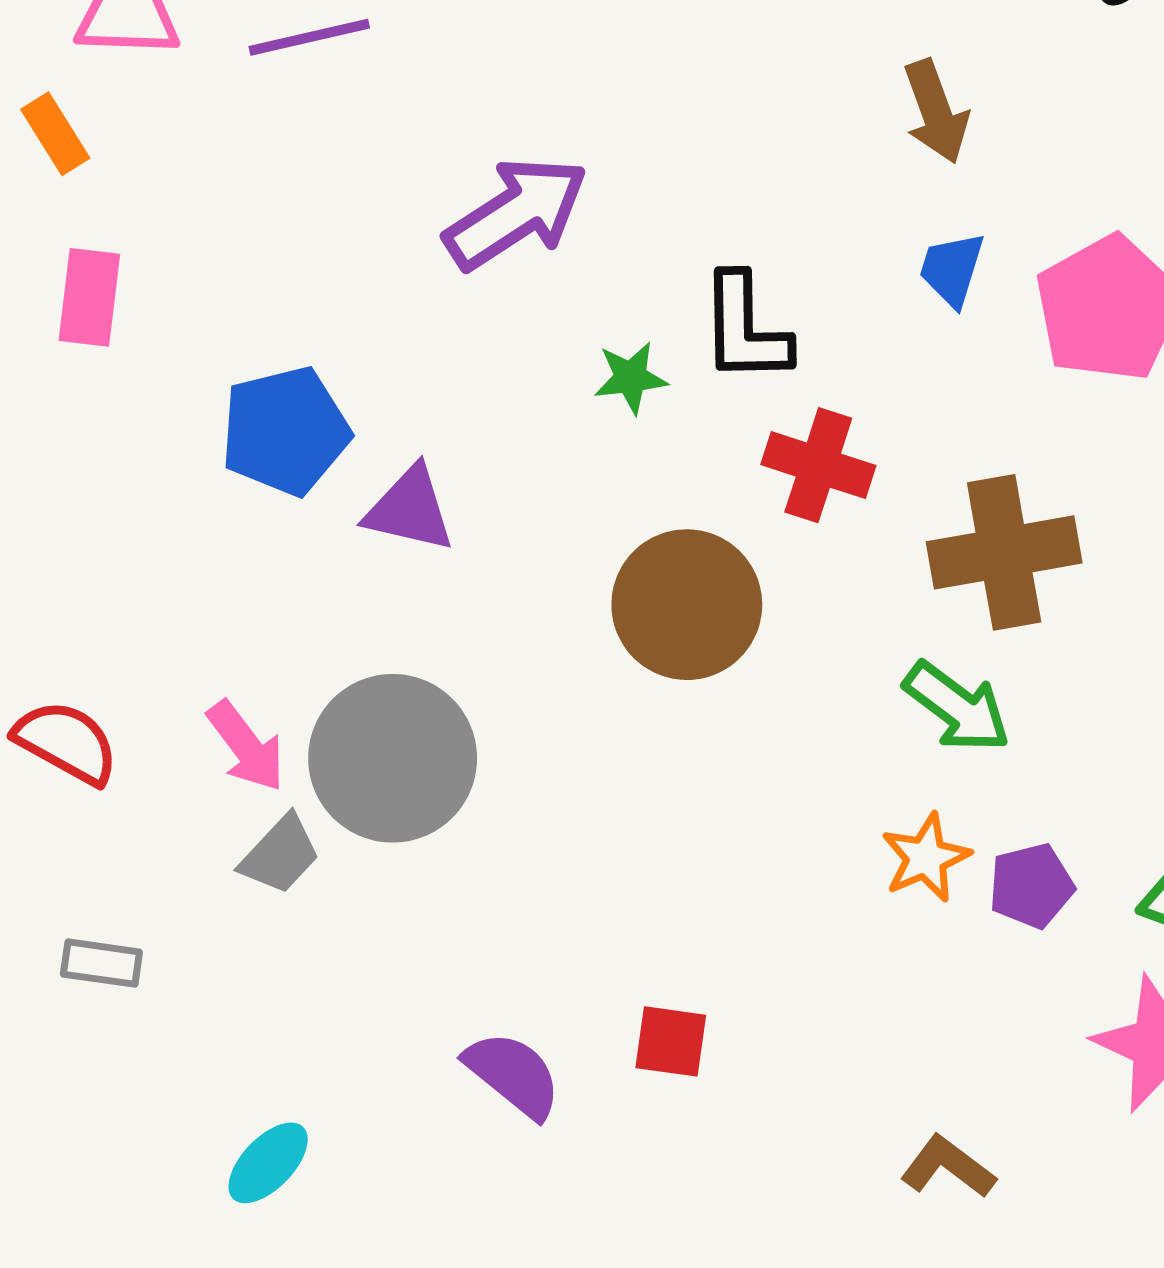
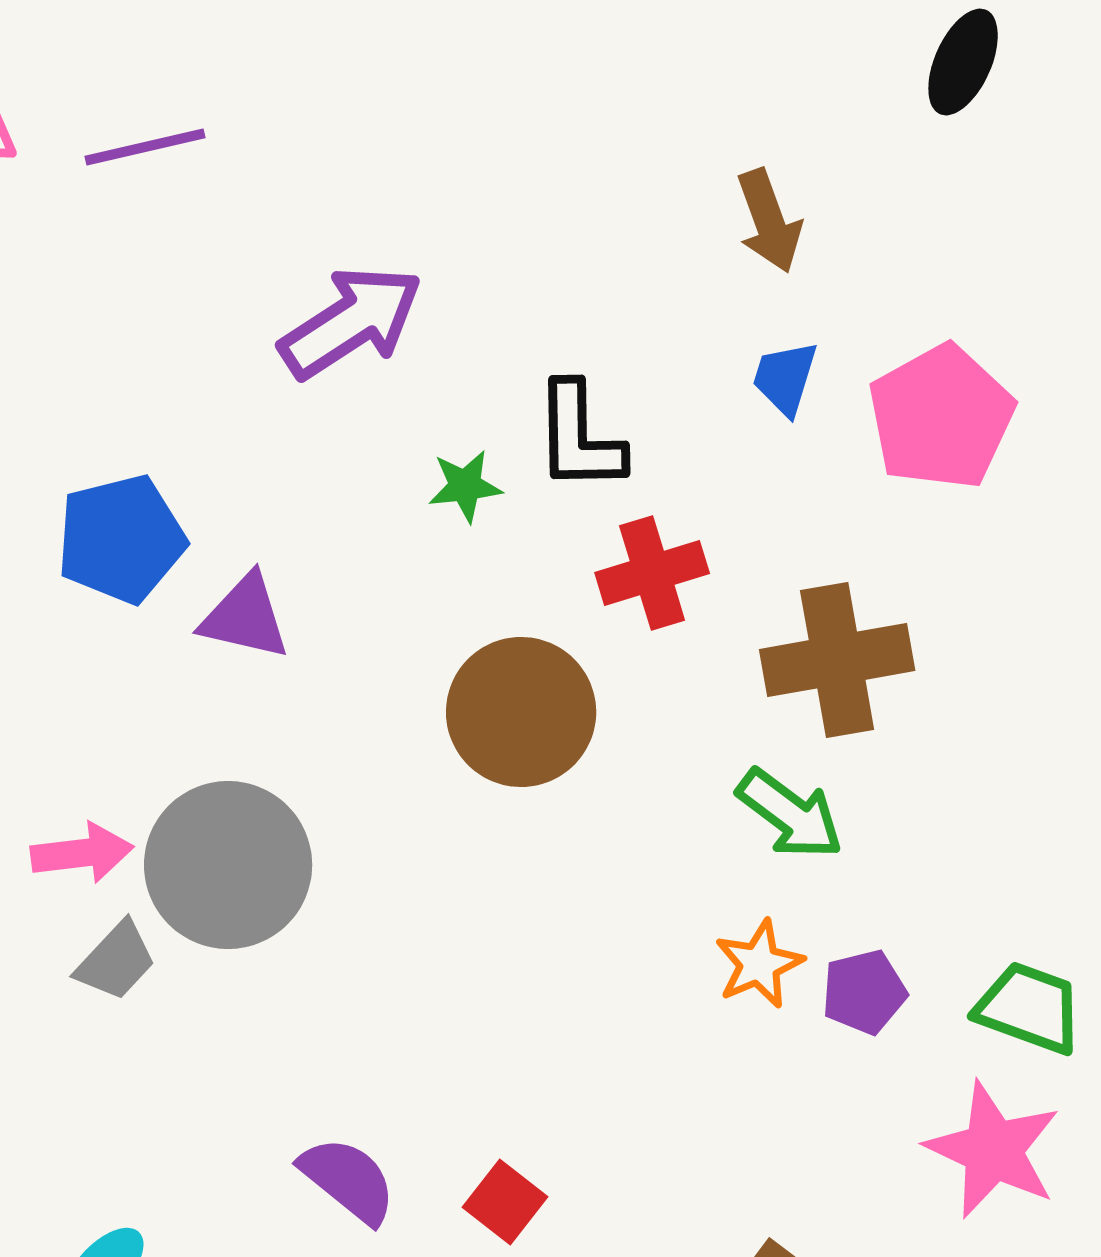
red cross: (818, 465) -> (652, 573), turned -35
pink arrow: (246, 746) -> (82, 853), turned -60
red square: (671, 1041) -> (505, 1202), moved, turned 30

